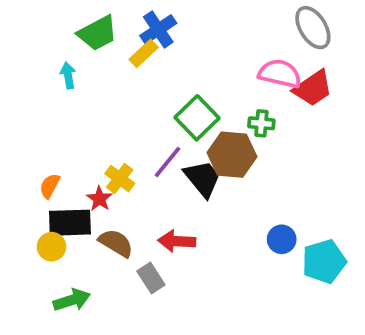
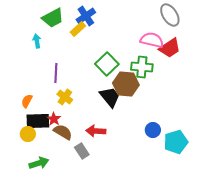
green cross: (261, 123) -> (142, 67), size x1.5
purple line: (168, 162) -> (56, 73), moved, turned -36
red star: (99, 199) -> (54, 119), moved

